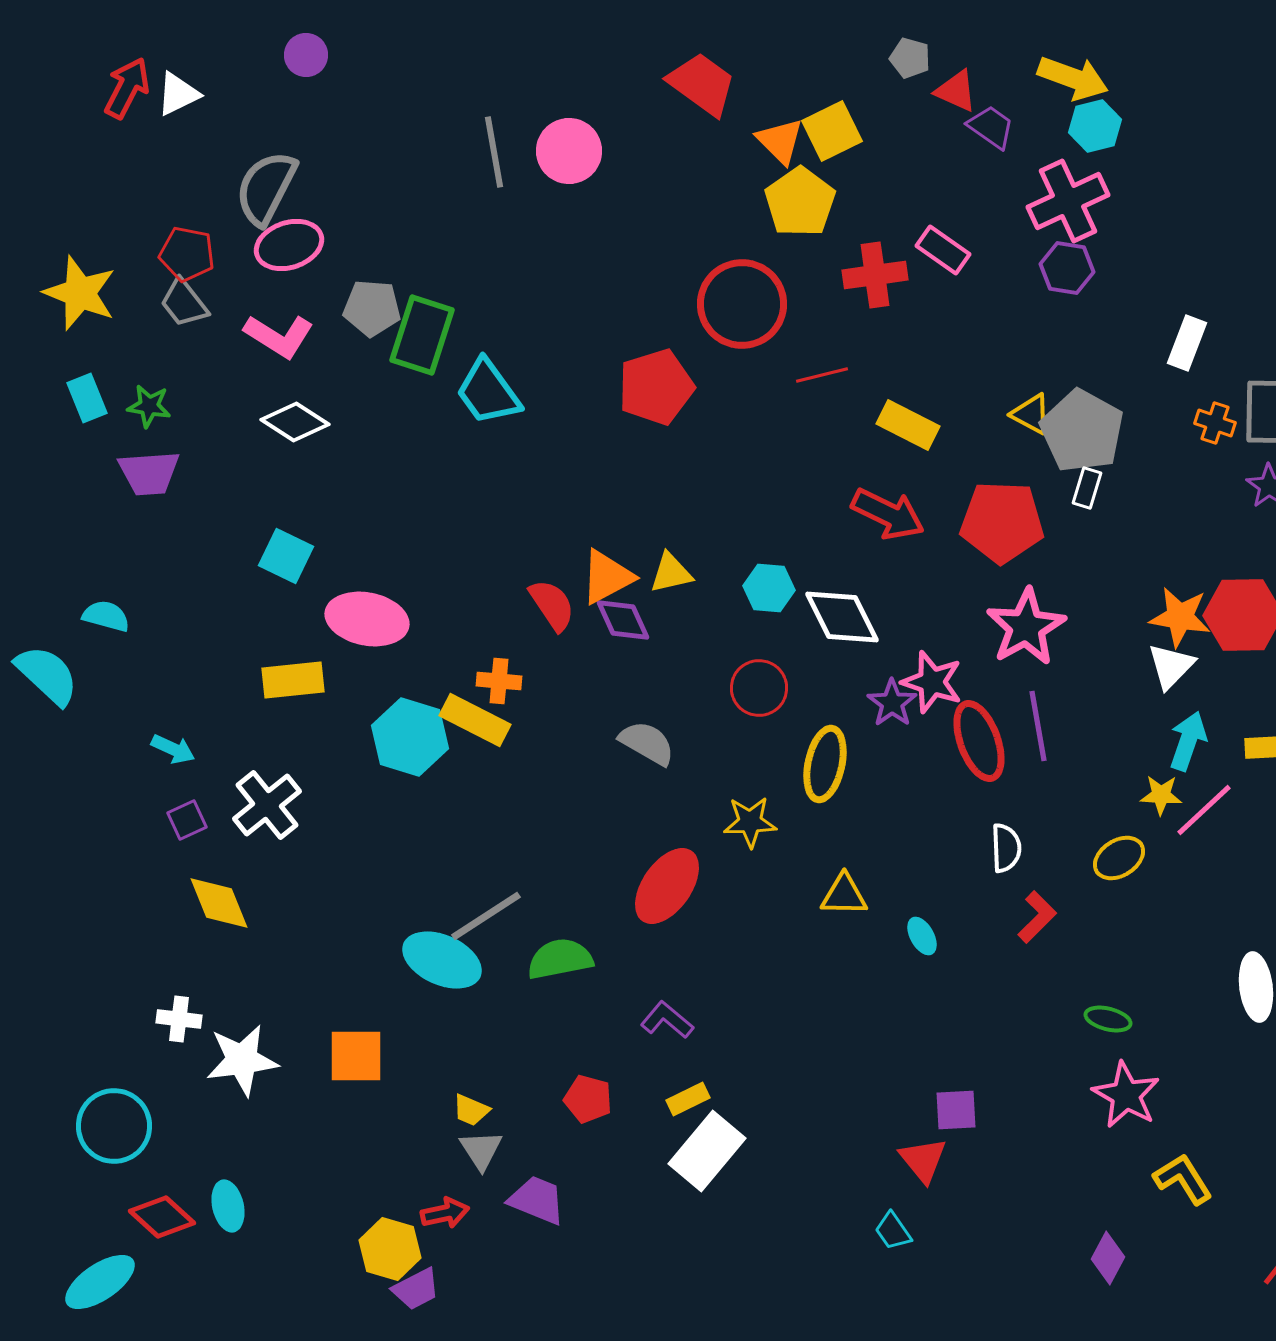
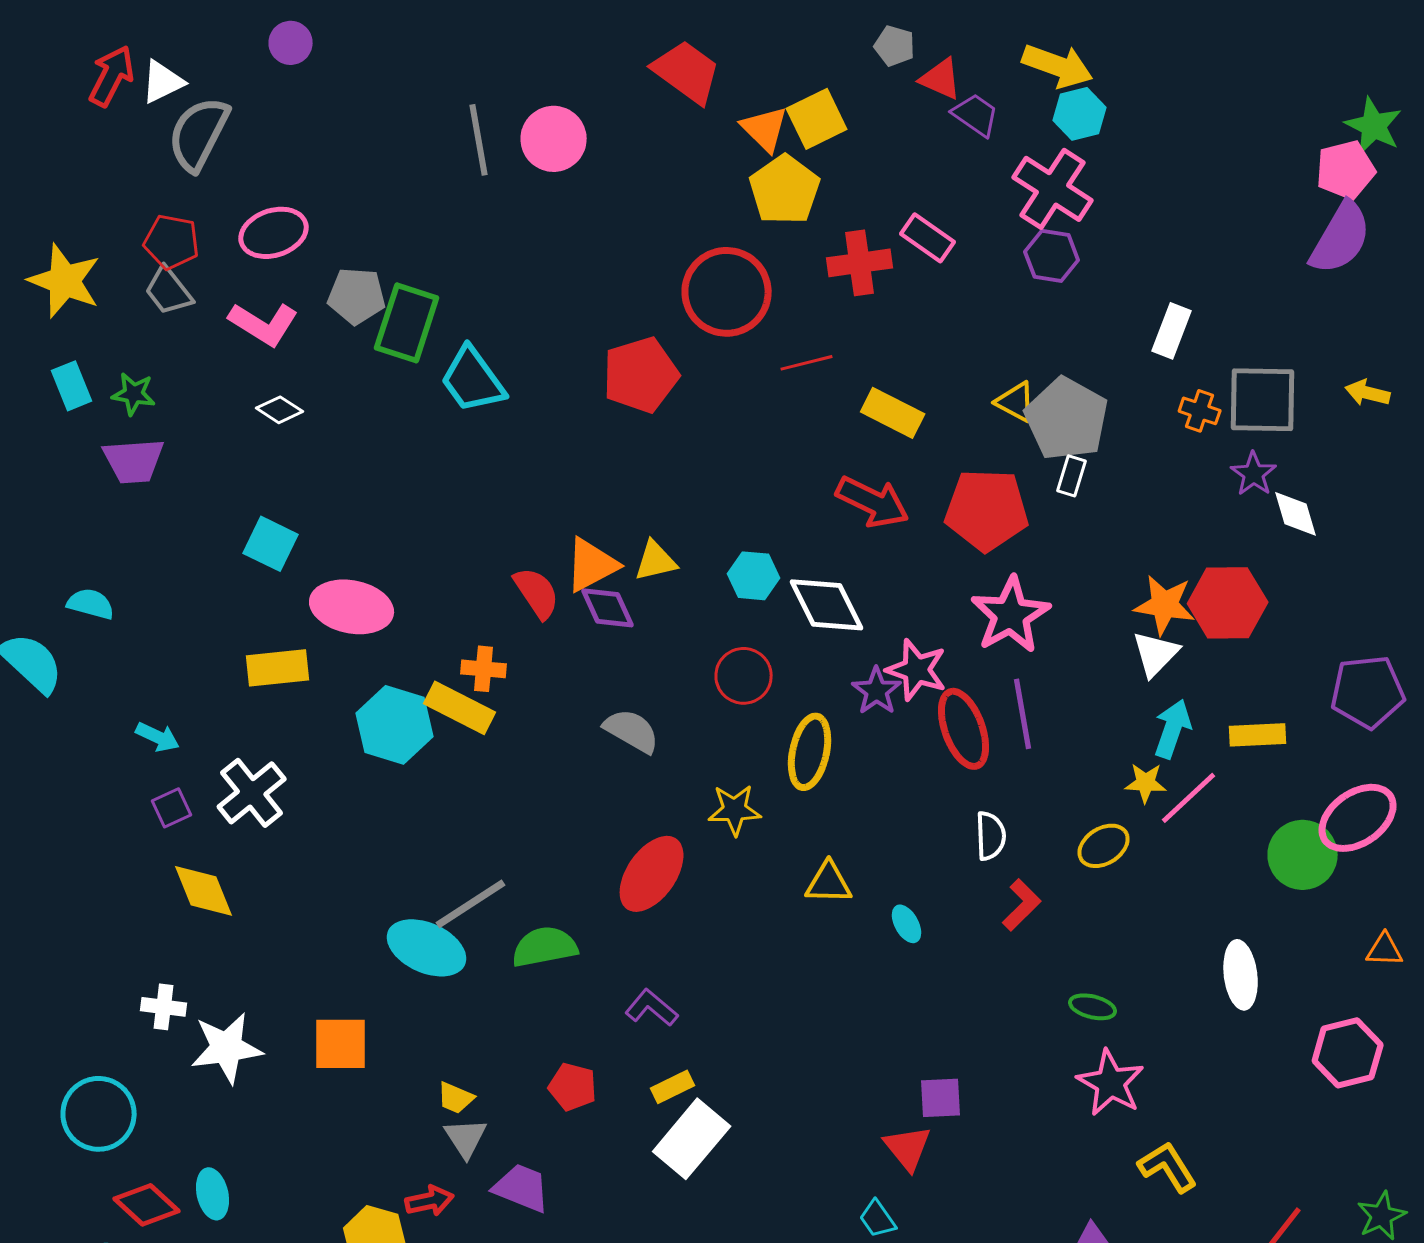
gray semicircle: (266, 188) -> (199, 134), moved
pink cross: (1068, 201) -> (1053, 189), turned -32
white diamond: (295, 422) -> (280, 410), size x0.7

